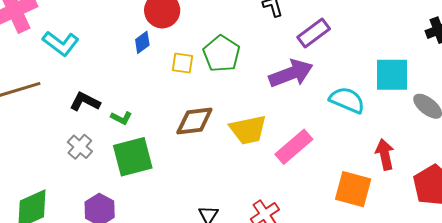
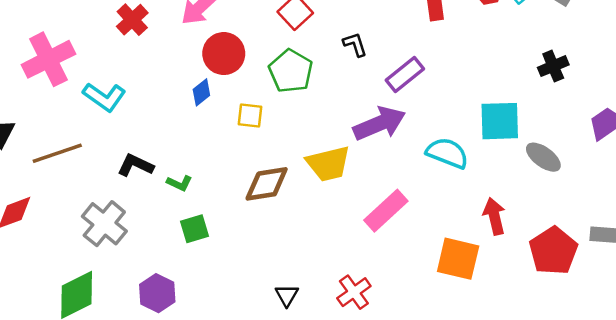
green pentagon: (222, 54) -> (291, 71), moved
yellow trapezoid: (248, 130) -> (328, 164), moved
gray cross: (80, 147) -> (104, 224), moved, size x1.5
green square: (133, 157) -> (195, 229), size x0.6

